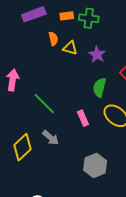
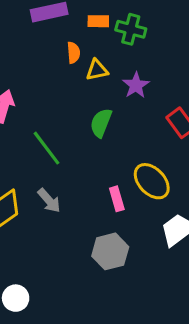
yellow triangle: (70, 48) -> (97, 70), turned -35
green semicircle: (99, 87) -> (101, 123), moved
pink rectangle: (83, 118) -> (117, 199), moved

